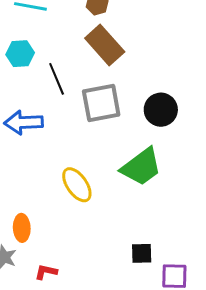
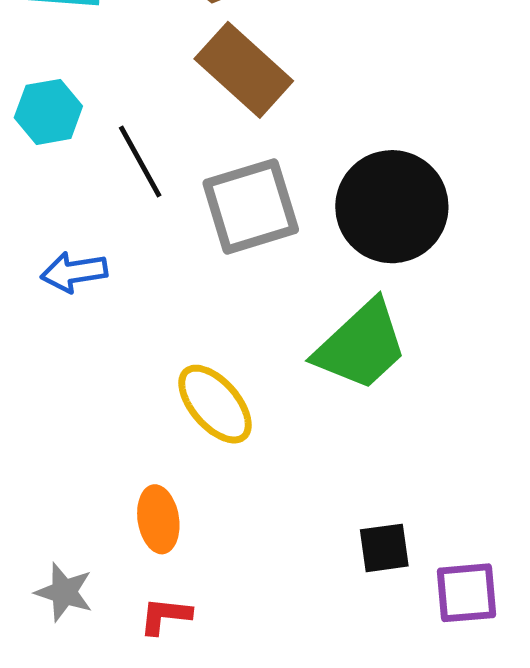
black circle: (161, 110) -> (392, 207), size x1.4
blue arrow: (24, 122) -> (74, 272), size x0.7
orange ellipse: (22, 228) -> (158, 519), moved

